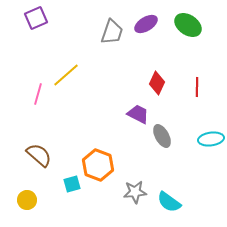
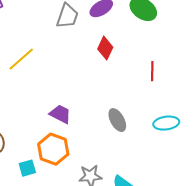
red diamond: (157, 83) -> (105, 48), moved
purple trapezoid: (138, 114) -> (60, 114), moved

